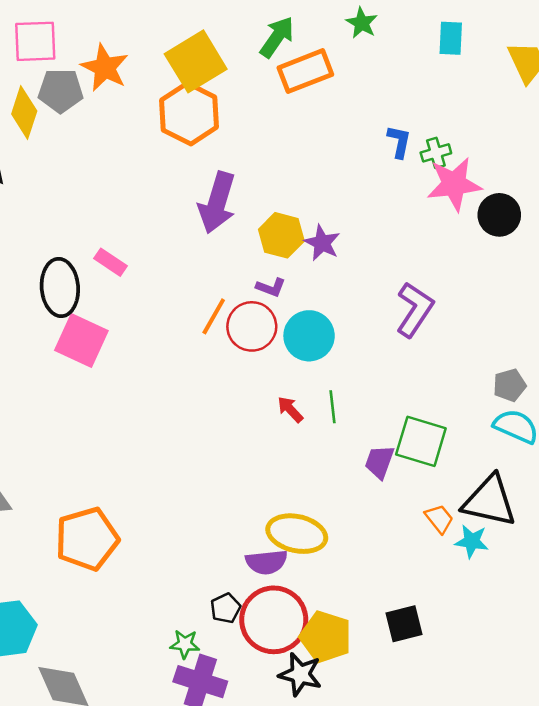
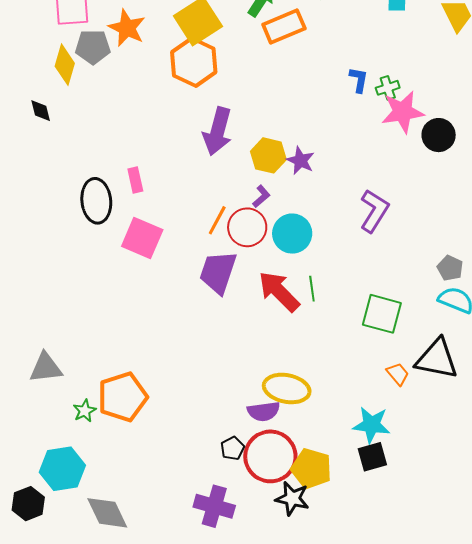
pink rectangle: (110, 262) -> (135, 180), turned 45
purple L-shape: (271, 287) -> (261, 196), turned -60
pink square: (81, 341) -> (142, 238), moved
gray pentagon: (510, 385) -> (450, 268), turned -30
red arrow: (290, 409) -> (279, 291), size x2.0
purple trapezoid: (379, 462) -> (218, 272), moved, size x1.6
cyan star: (472, 541) -> (372, 425), moved, size x1.4
green star: (185, 644) -> (85, 411), moved, turned -30

